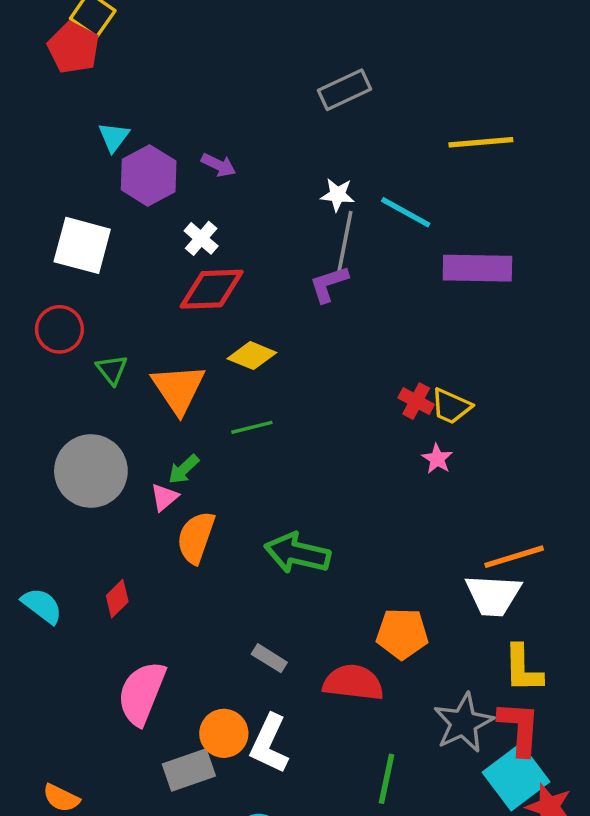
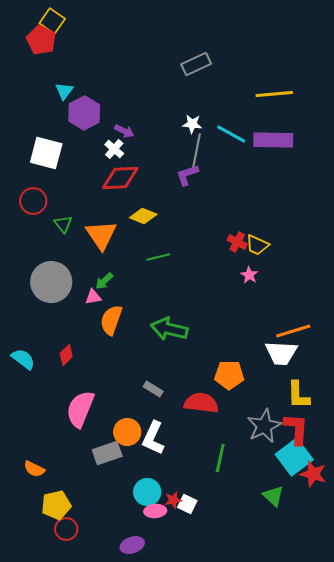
purple arrow: (219, 165) -> (124, 131), moved
purple rectangle: (477, 268) -> (273, 140), moved
green line: (252, 427) -> (158, 257), moved
pink triangle: (164, 497) -> (93, 297), turned 30

